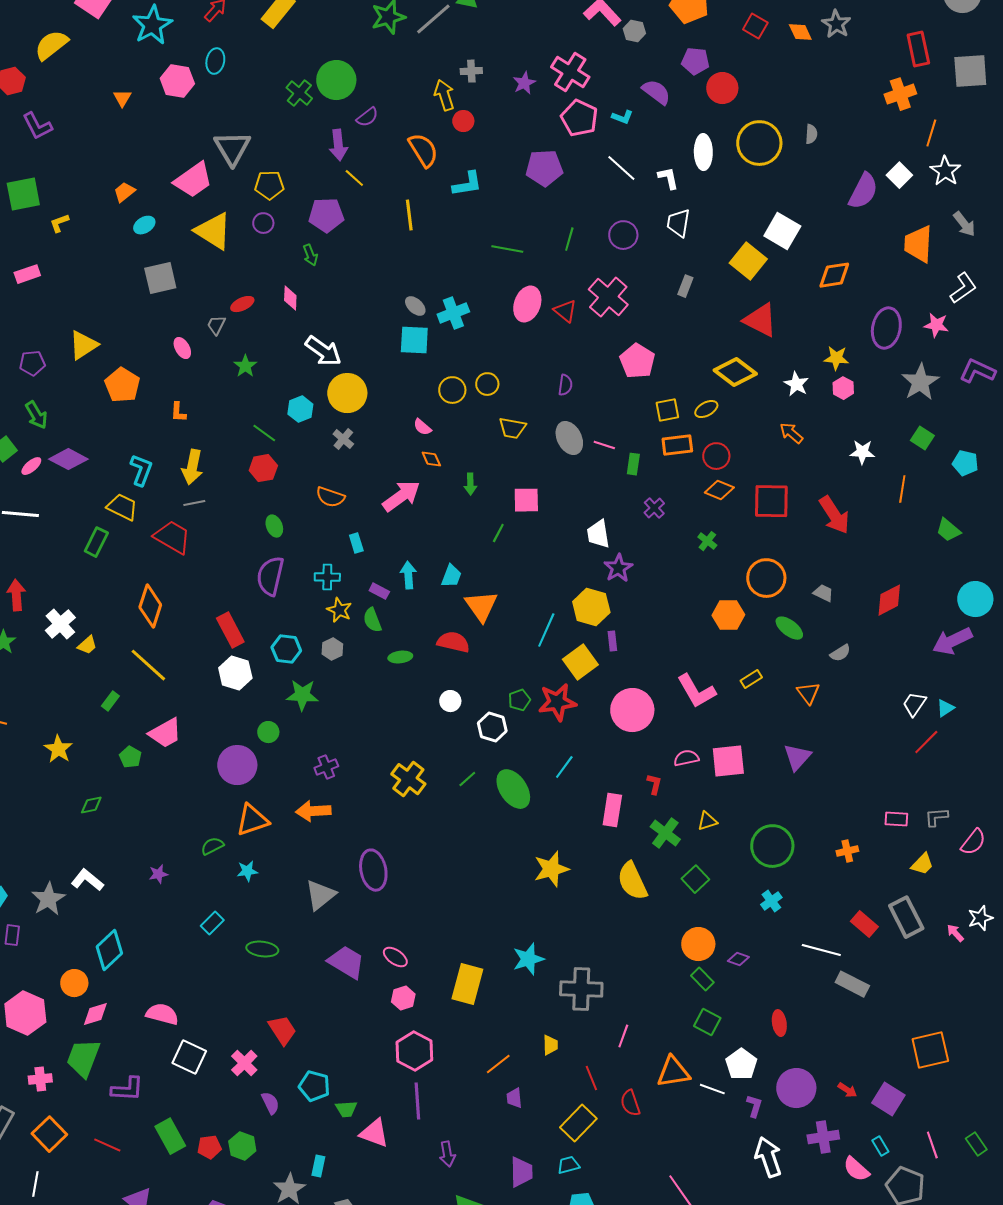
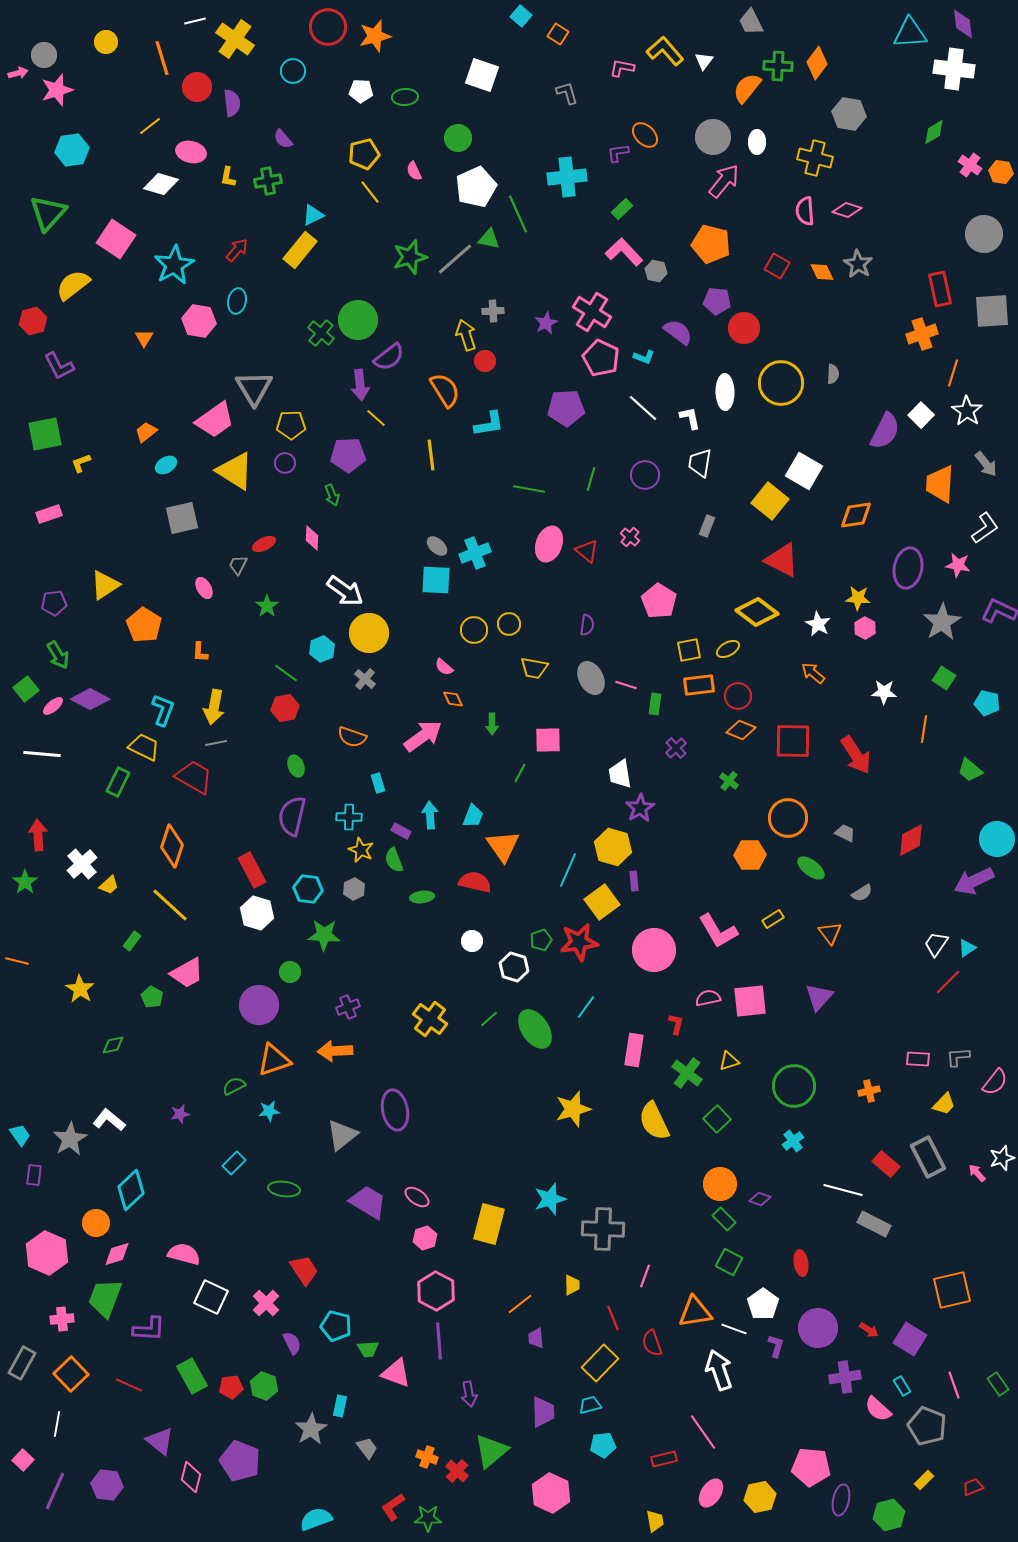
purple semicircle: (367, 117) -> (389, 357), size x1.4
pink cross: (608, 297) -> (630, 537), size x0.5
white arrow: (768, 1157) -> (719, 1370), moved

